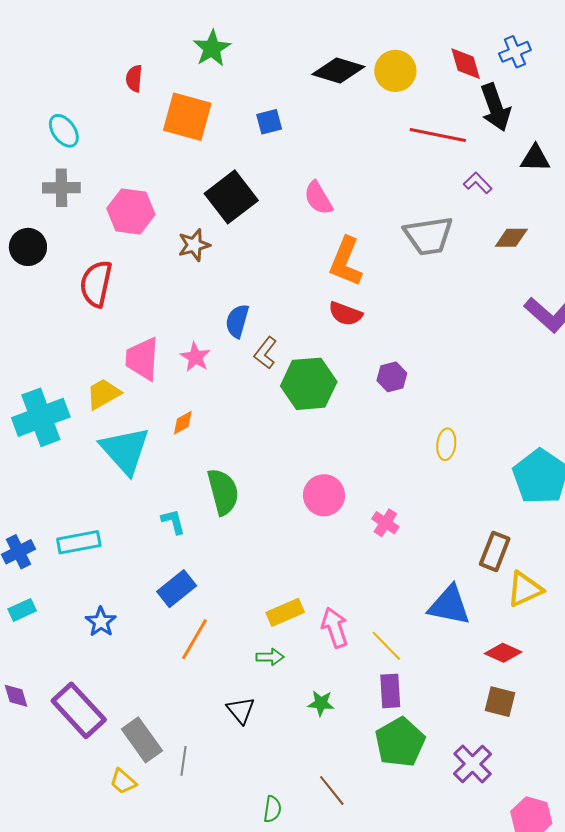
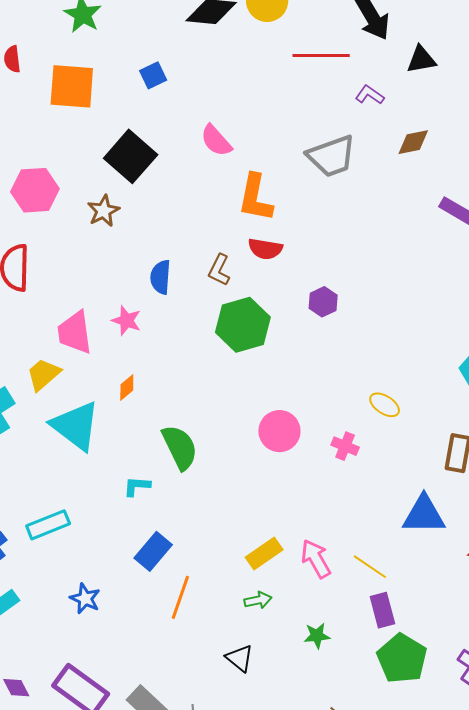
brown L-shape: (265, 353) -> (219, 270), moved
yellow ellipse: (446, 444) -> (385, 405), moved, turned -52
cyan L-shape: (173, 522) -> (137, 486), turned -60

